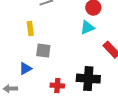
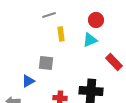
yellow rectangle: (30, 29) -> (61, 34), moved

